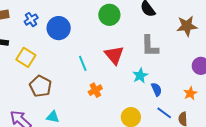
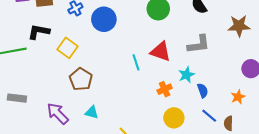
gray L-shape: (150, 46) -> (199, 44), turned -100
red triangle: (114, 55) -> (161, 52), turned -35
cyan line: (83, 63) -> (136, 62), moved
orange cross: (95, 90) -> (165, 89), moved

